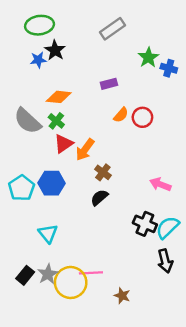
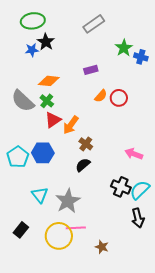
gray star: (48, 274) -> (68, 201), moved, size x1.4

